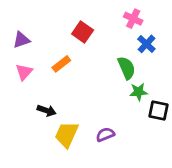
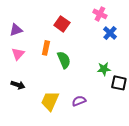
orange rectangle: (61, 64) -> (46, 48), turned -40
green semicircle: (127, 68) -> (64, 60), moved
black arrow: (47, 111) -> (18, 85), moved

